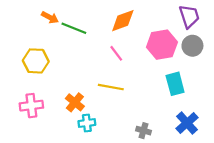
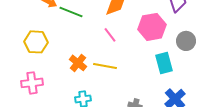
gray circle: (192, 46) -> (186, 41), moved
orange cross: (75, 102) -> (78, 63), moved

